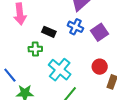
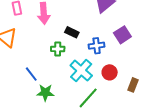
blue cross: (75, 27) -> (97, 46), moved, turned -35
red circle: (100, 67) -> (110, 72), moved

